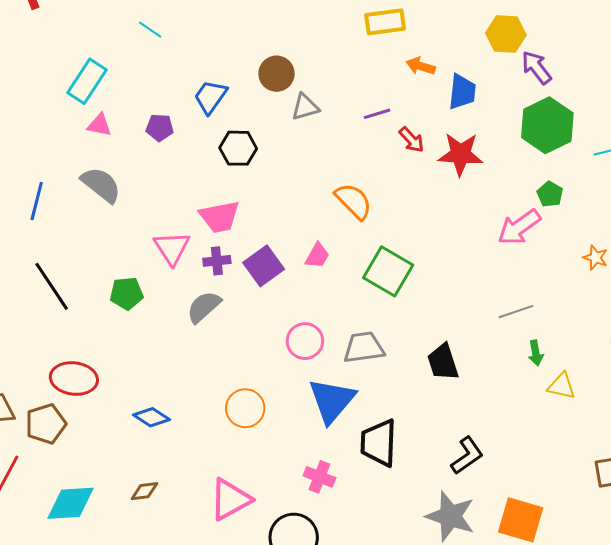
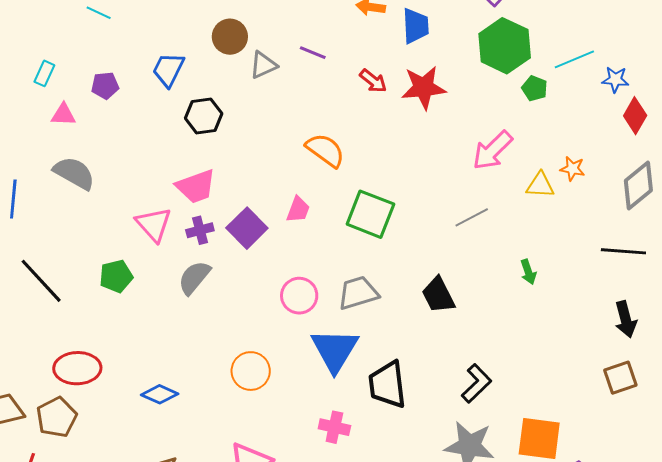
cyan rectangle: (87, 81) -> (44, 73), size x0.6
purple line: (377, 114) -> (313, 53), moved, turned 48
purple pentagon: (160, 128) -> (105, 86), moved
green pentagon: (550, 194) -> (535, 88), moved
gray line: (516, 312) -> (472, 217), moved
yellow triangle: (561, 386) -> (540, 185), moved

